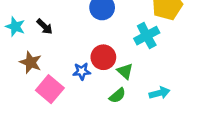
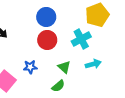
red circle: (103, 57) -> (47, 40), moved
cyan arrow: (159, 93) -> (93, 64), moved

